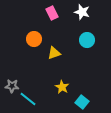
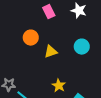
cyan circle: (87, 40) -> (82, 47), moved

